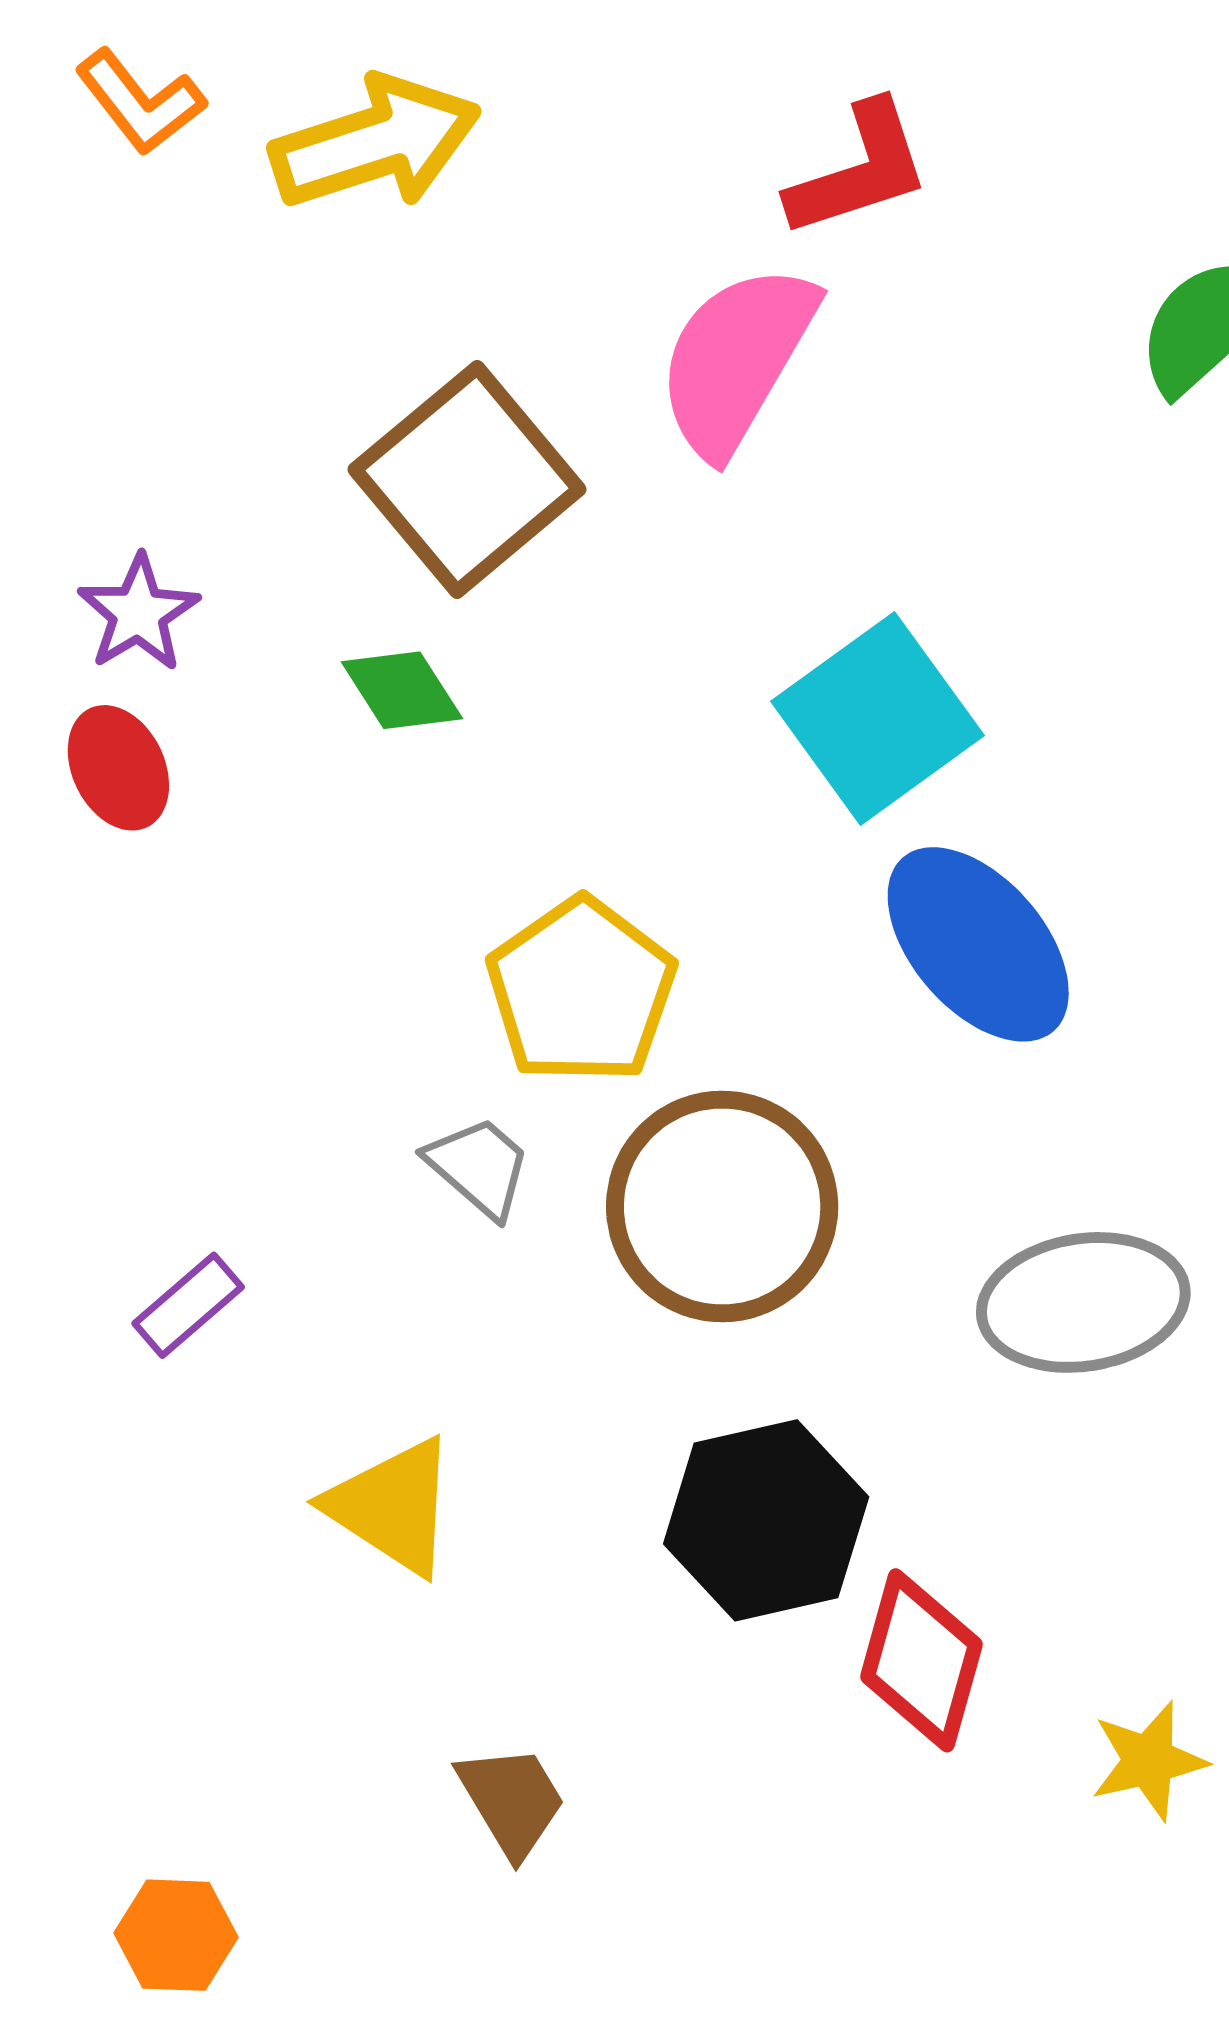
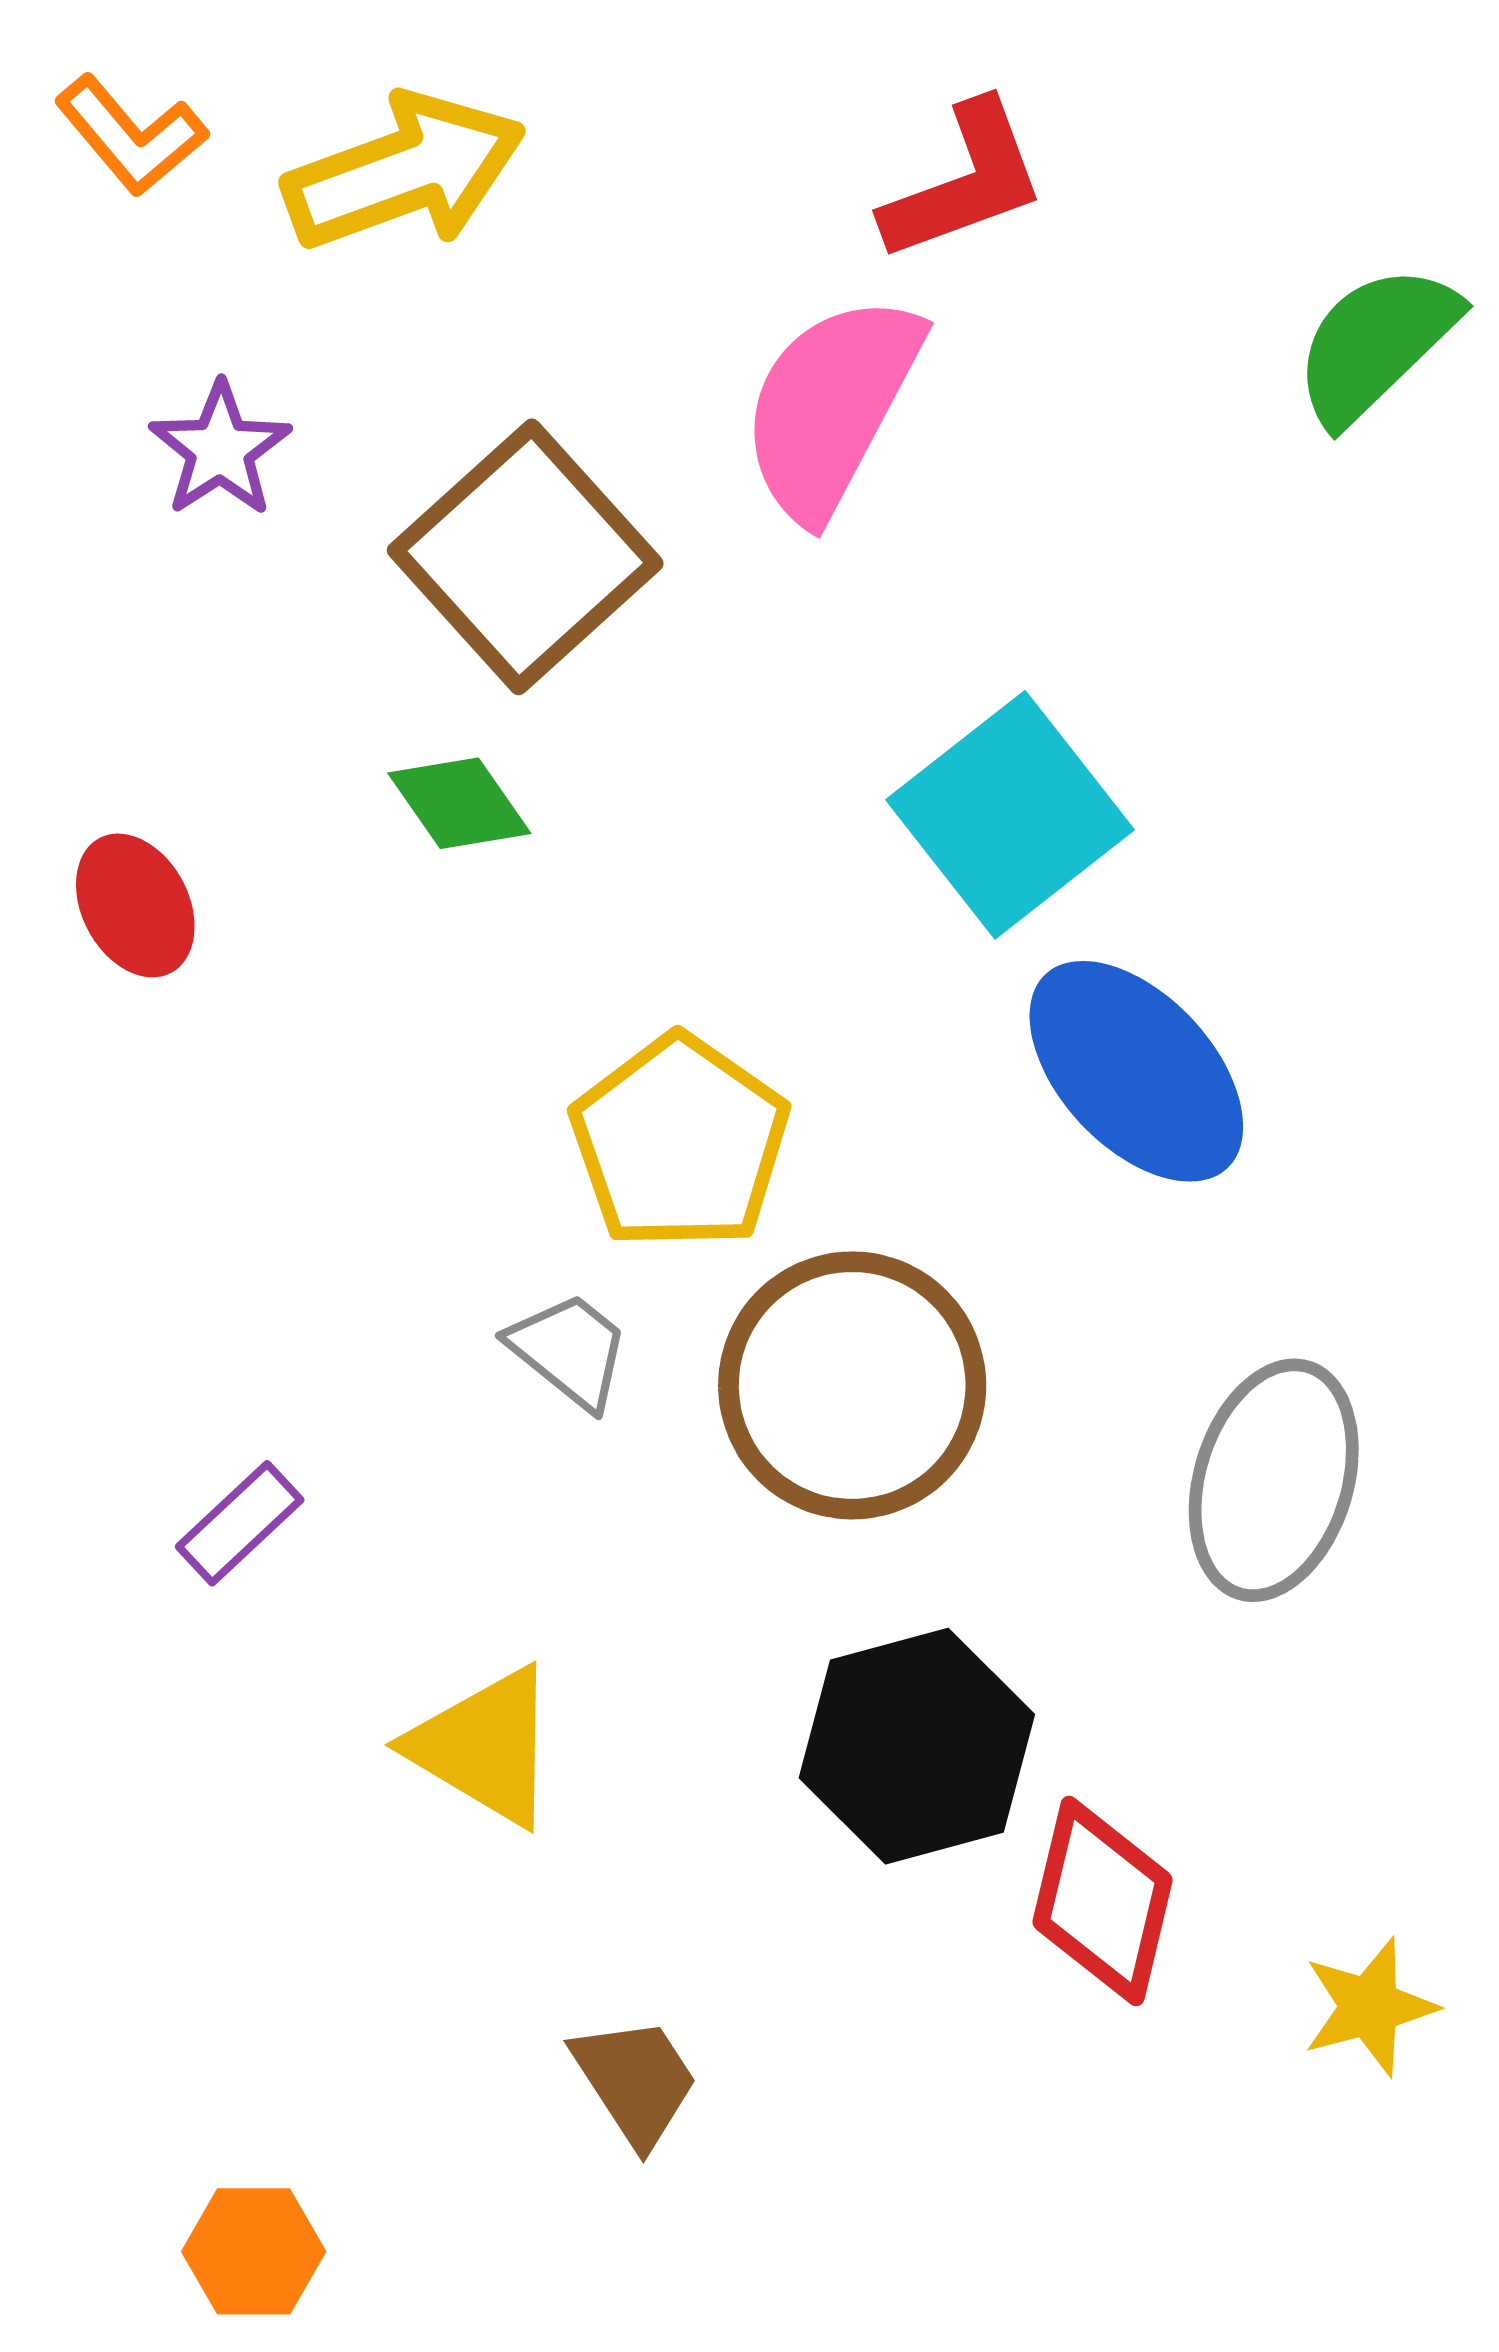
purple star: (138, 613) -> (220, 449), moved
gray ellipse: (1083, 1302) -> (1274, 1480), turned -62

